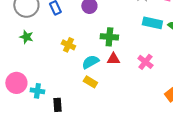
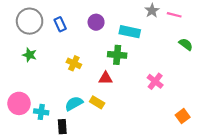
cyan rectangle: (152, 23) -> (130, 32), moved
red triangle: (113, 59) -> (106, 78), moved
cyan semicircle: (90, 62) -> (74, 103), moved

